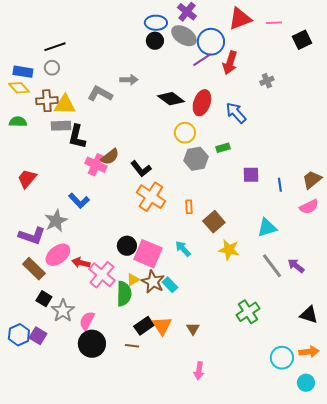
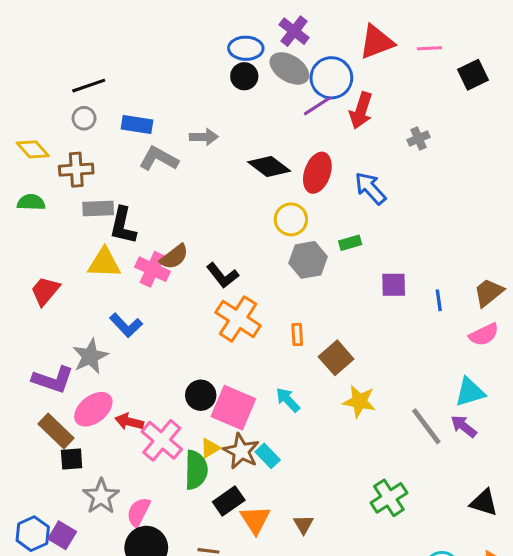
blue rectangle: (23, 72) -> (137, 124), moved
yellow triangle: (65, 105) -> (104, 263), moved
cyan triangle: (267, 228) -> (470, 392), moved
black square: (44, 299) -> (72, 459), moved, turned -35
black rectangle: (144, 326) -> (229, 501), moved

